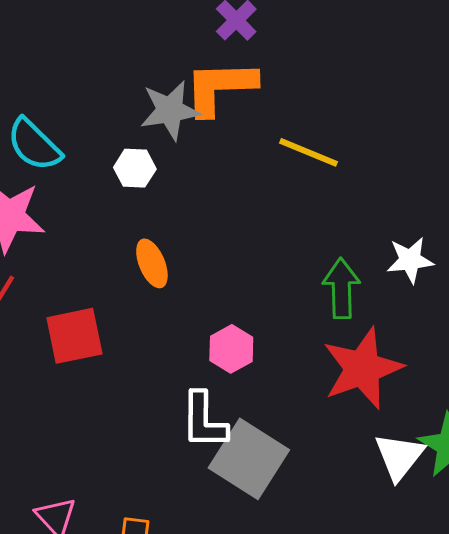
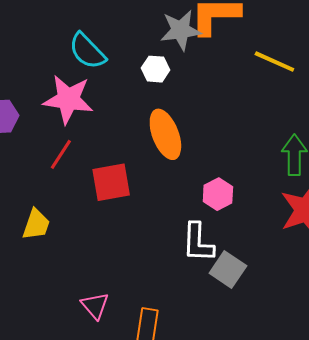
orange ellipse: (152, 263) -> (165, 134), size x1.5
gray square: (249, 459) -> (228, 270), size x0.7

